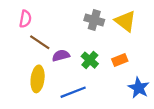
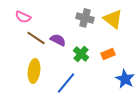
pink semicircle: (25, 19) -> (23, 17), turned 105
purple semicircle: (61, 56) -> (58, 40), moved, turned 42
blue line: (73, 92) -> (66, 83), turned -30

